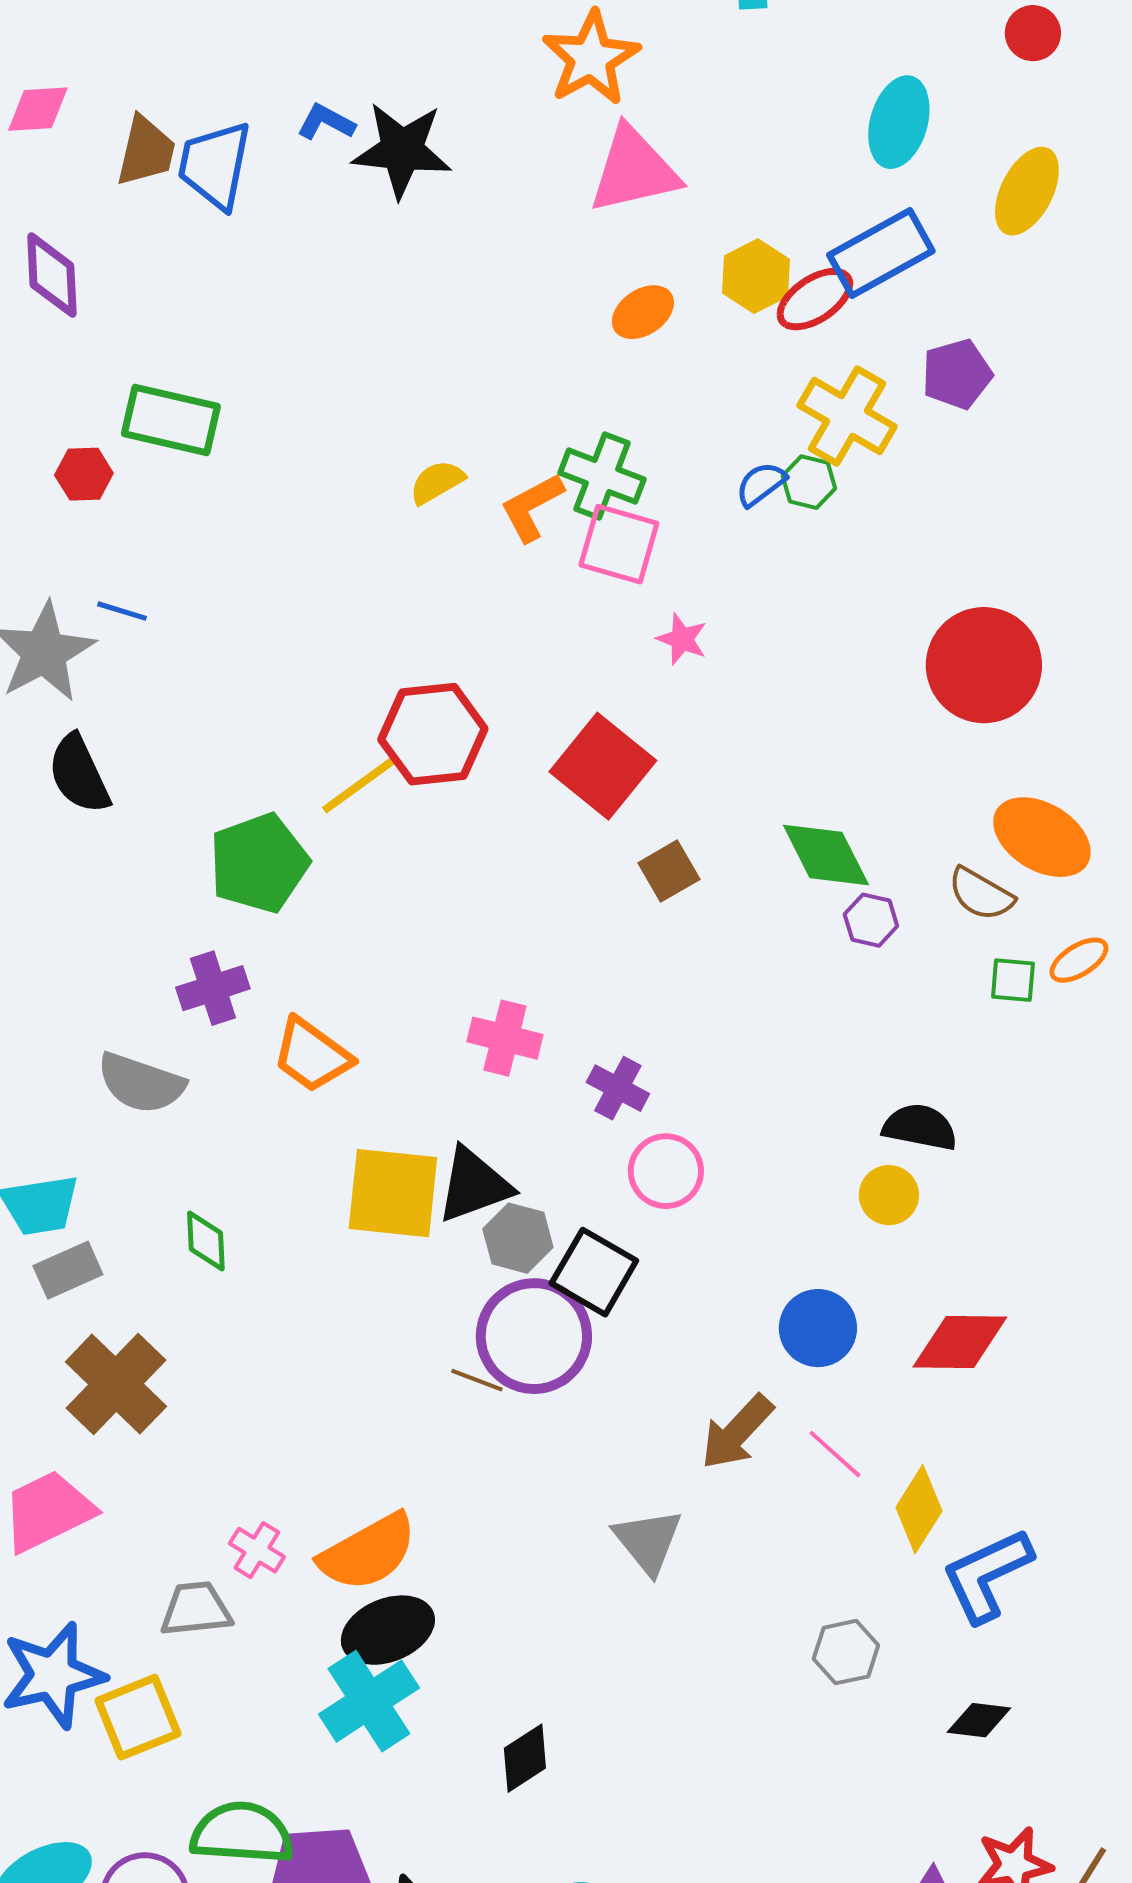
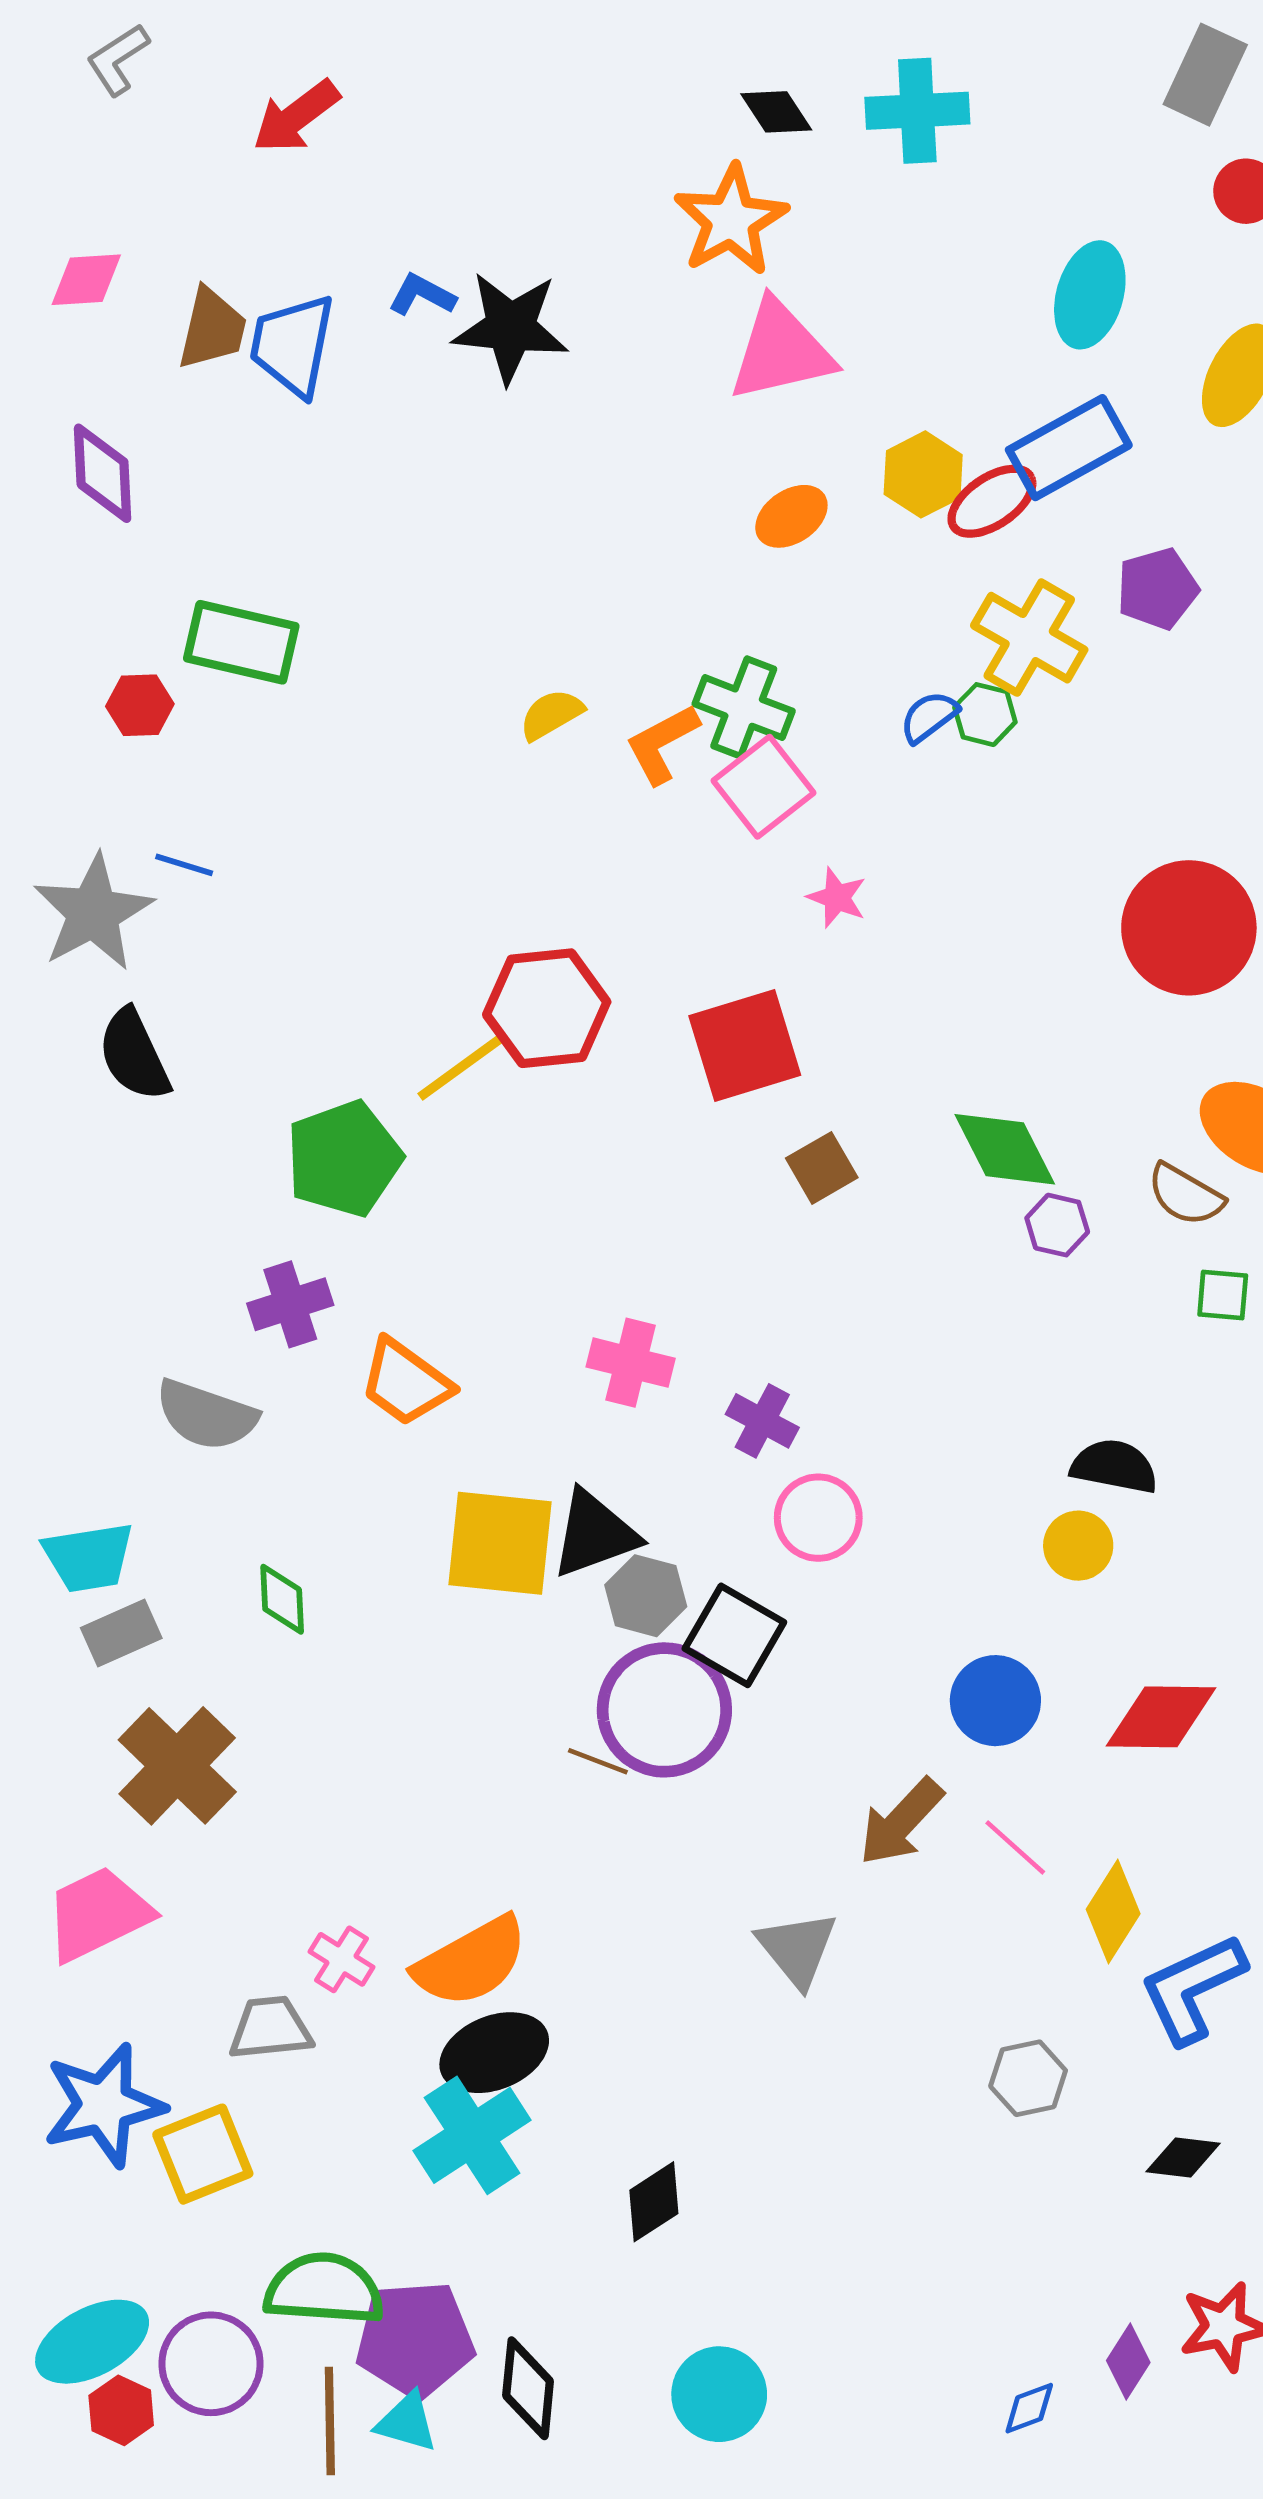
pink square: (619, 544) -> (763, 787), turned 36
red square: (603, 766) -> (745, 1046), turned 34

